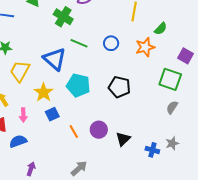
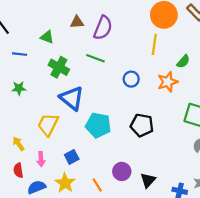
green cross: (63, 17) -> (59, 67), moved
green line: (79, 43) -> (96, 58), moved
yellow trapezoid: (20, 71) -> (48, 125), moved
yellow star: (44, 92) -> (65, 183), moved
orange line: (74, 131) -> (97, 185), moved

